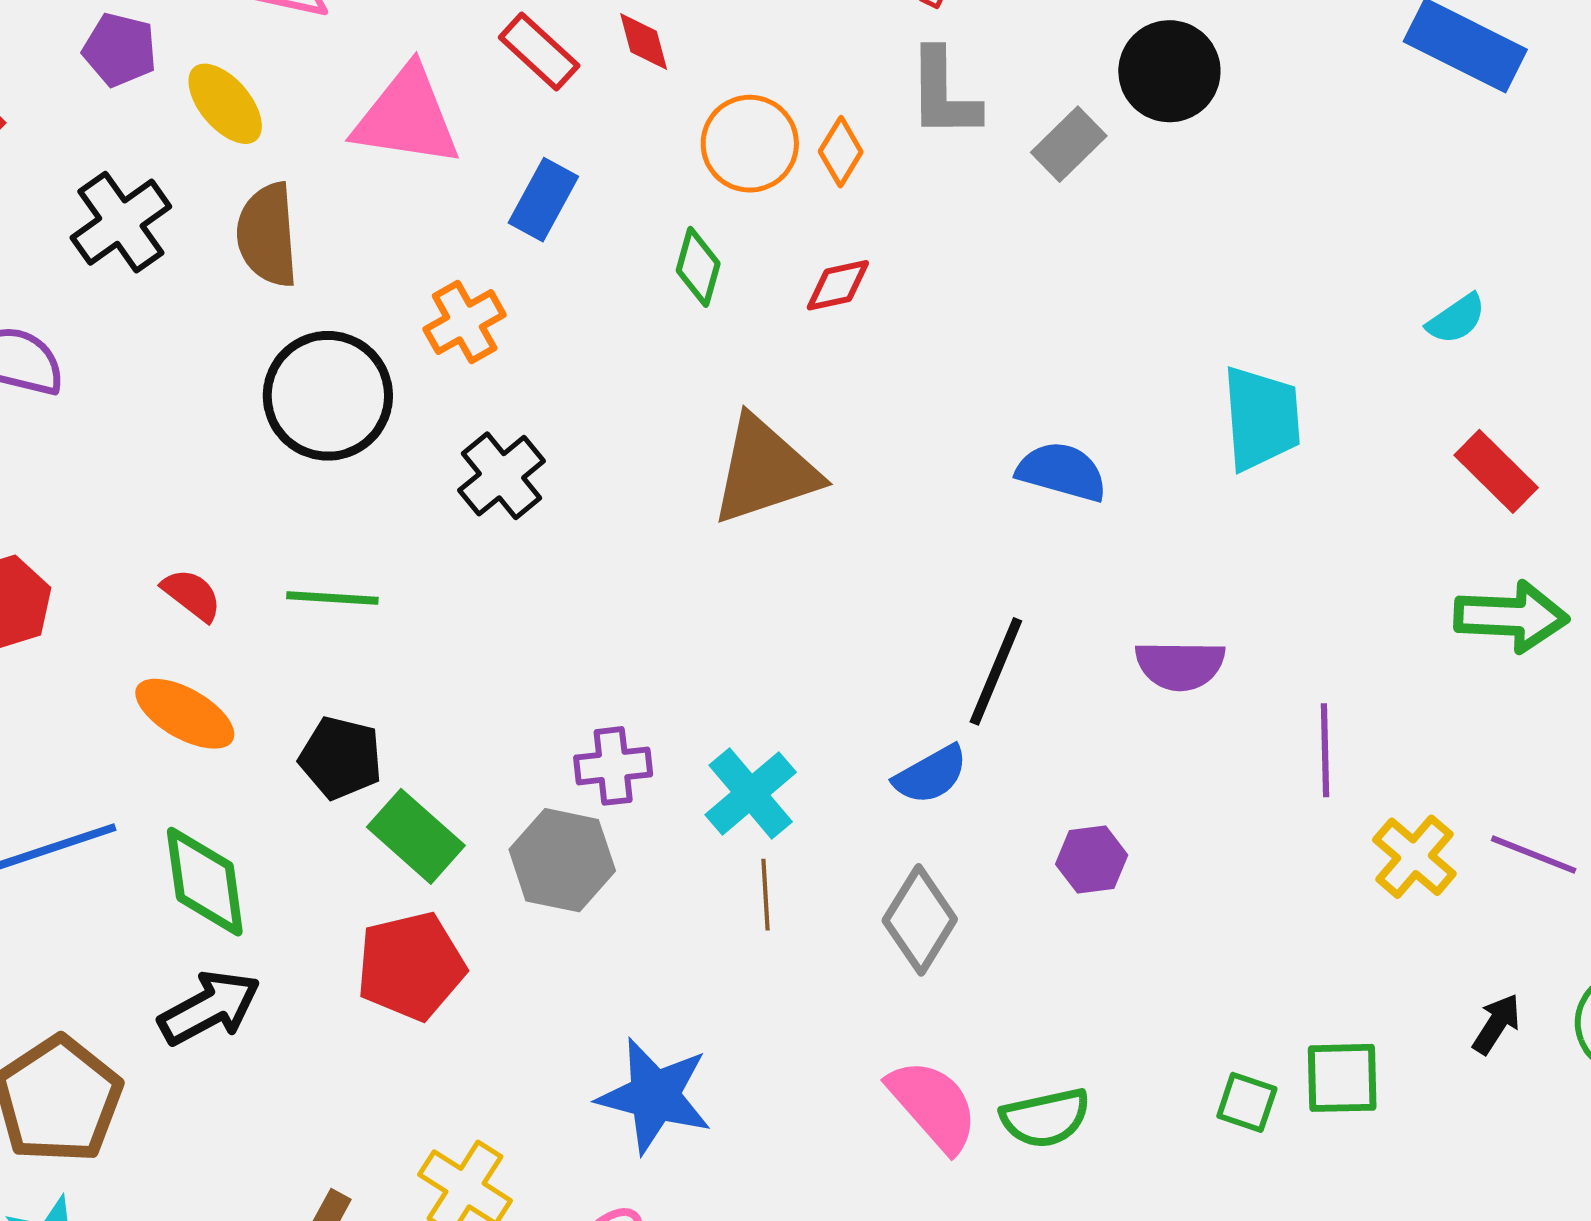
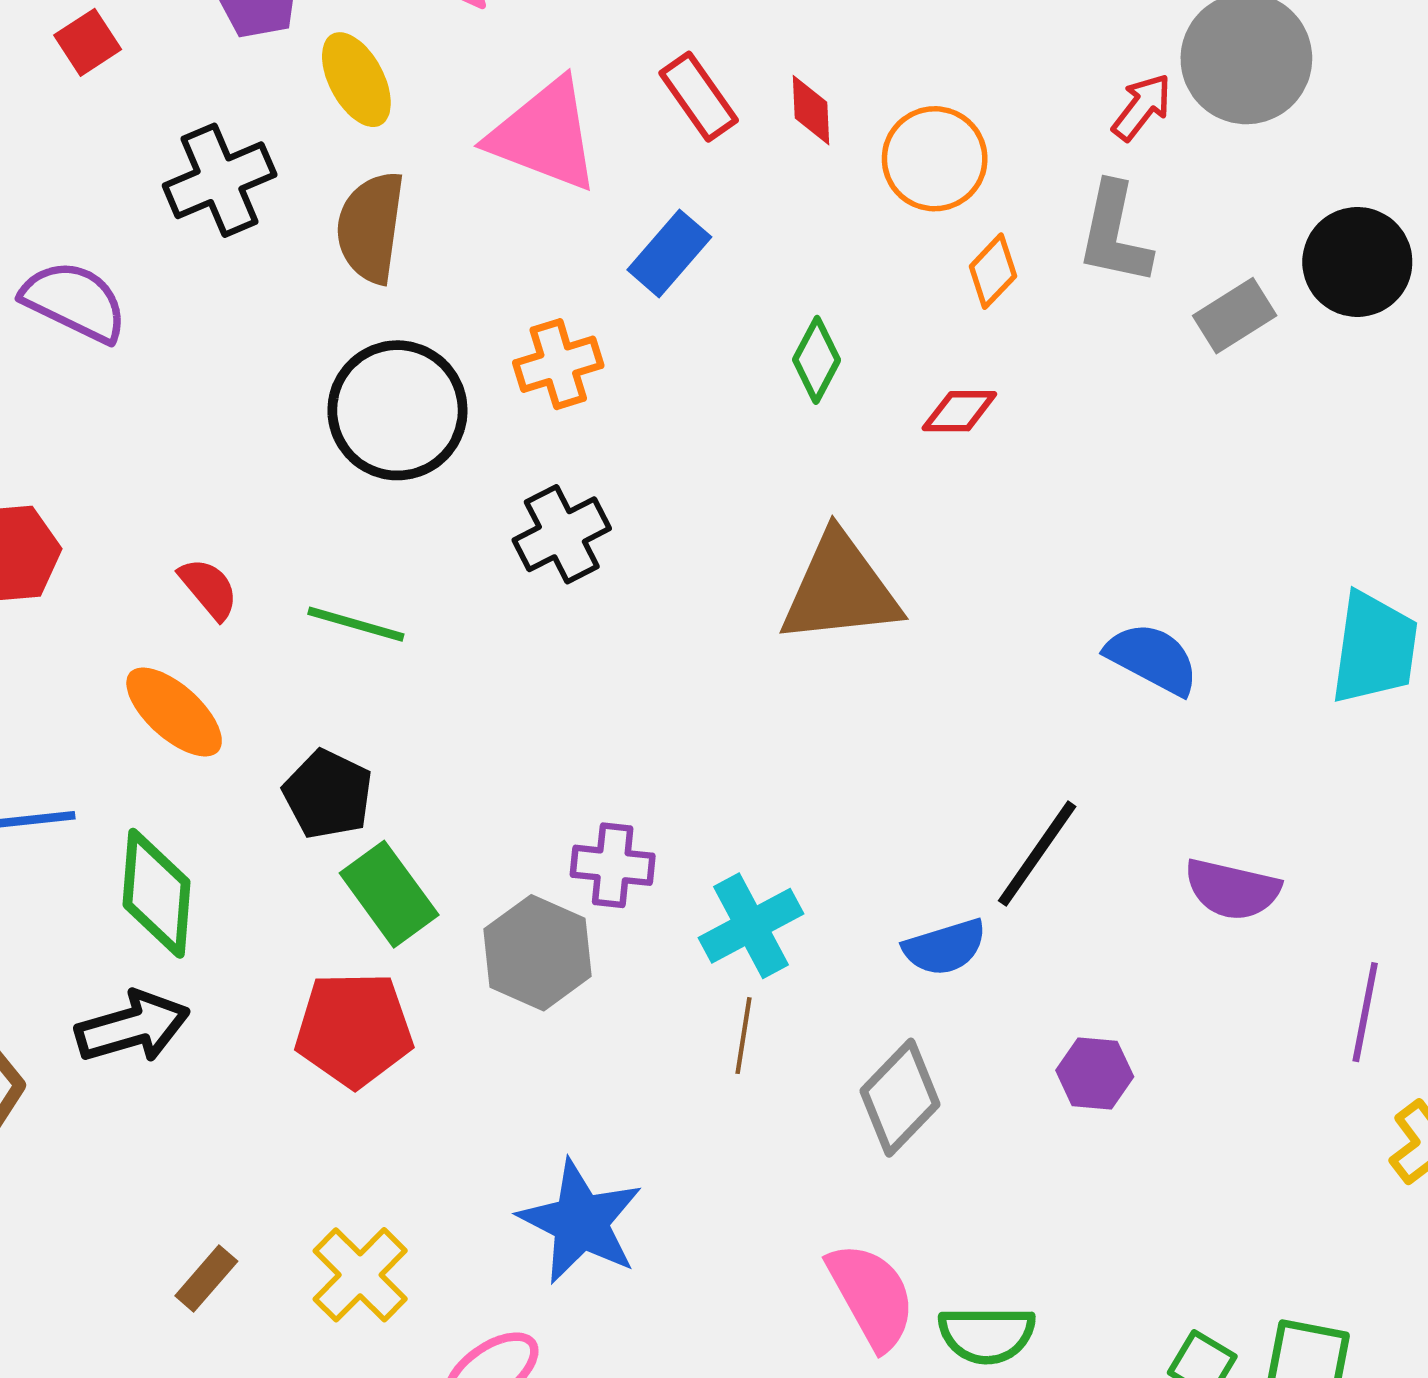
orange circle: (750, 144) -> (935, 159), moved

